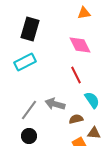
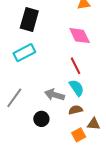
cyan semicircle: (92, 100) -> (77, 88), moved
gray line: (29, 110) -> (14, 98), moved
black circle: (29, 136) -> (41, 119), moved

